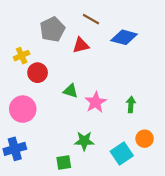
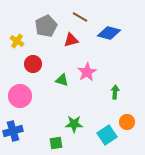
yellow cross: (22, 56) -> (17, 41), moved, turned -32
pink star: (96, 102) -> (87, 72), moved

